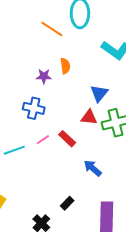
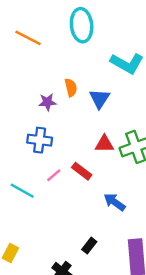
orange line: (52, 29) -> (28, 38), moved
blue triangle: (99, 93) -> (100, 99), moved
cyan line: (14, 150) -> (22, 191), turned 55

